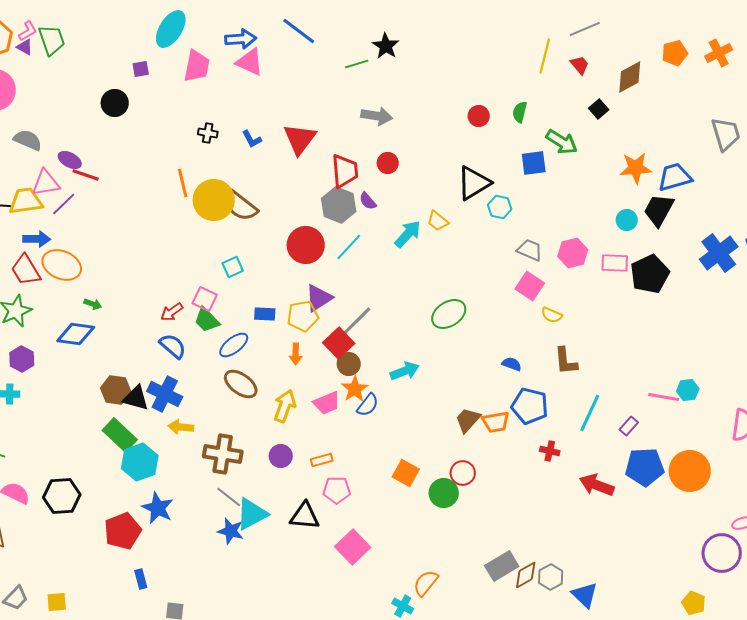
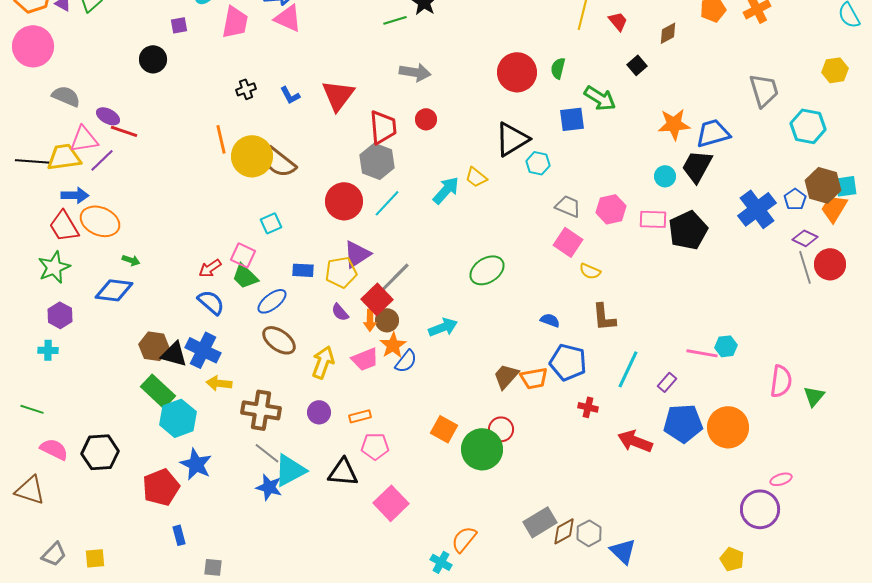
brown diamond: (630, 77) -> (668, 33), size x0.7
red circle: (479, 116) -> (517, 72), size x1.8
black cross: (208, 133) -> (246, 89), turned -30
purple semicircle: (368, 201) -> (340, 312), moved
orange arrow: (296, 354) -> (370, 320), moved
green circle: (444, 493) -> (482, 449), size x1.4

